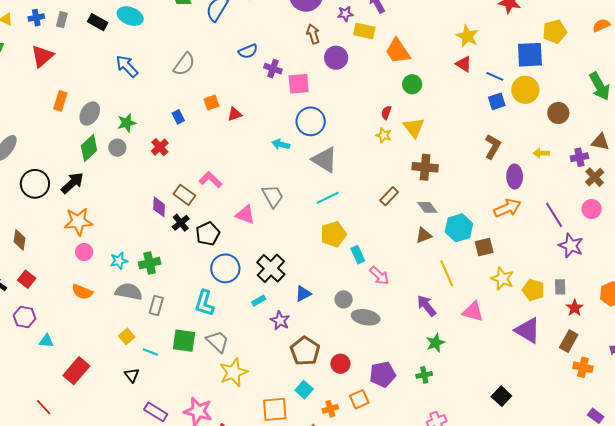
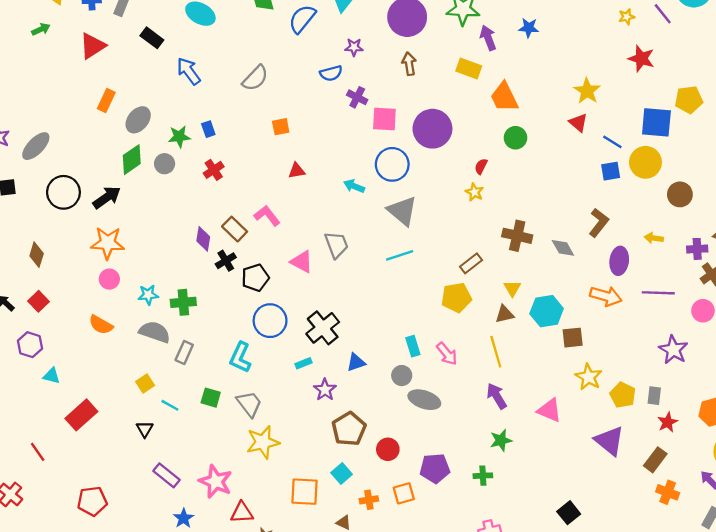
purple star: (345, 14) -> (354, 47), moved
black rectangle: (98, 22) -> (152, 38), moved
purple circle: (336, 58) -> (432, 129), moved, size x1.4
red triangle: (235, 114) -> (297, 171), moved
blue rectangle: (178, 117) -> (208, 129), moved
yellow triangle: (414, 128) -> (512, 288), moved, size x0.7
gray diamond: (427, 207) -> (563, 248), moved
orange arrow: (507, 208) -> (606, 296), turned 32
purple line: (554, 215) -> (658, 293), moved, turned -64
yellow pentagon: (333, 234) -> (456, 298), moved
cyan rectangle: (358, 255) -> (413, 346), moved
yellow line: (447, 273) -> (496, 352), moved
green square: (184, 341) -> (211, 398), size x0.7

